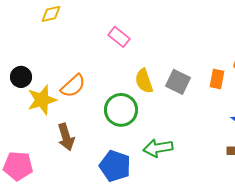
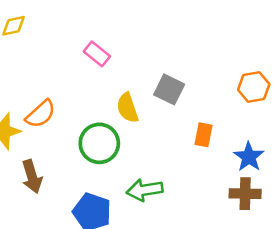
orange rectangle: (217, 79) -> (203, 135), moved
gray square: (178, 82) -> (169, 89), moved

